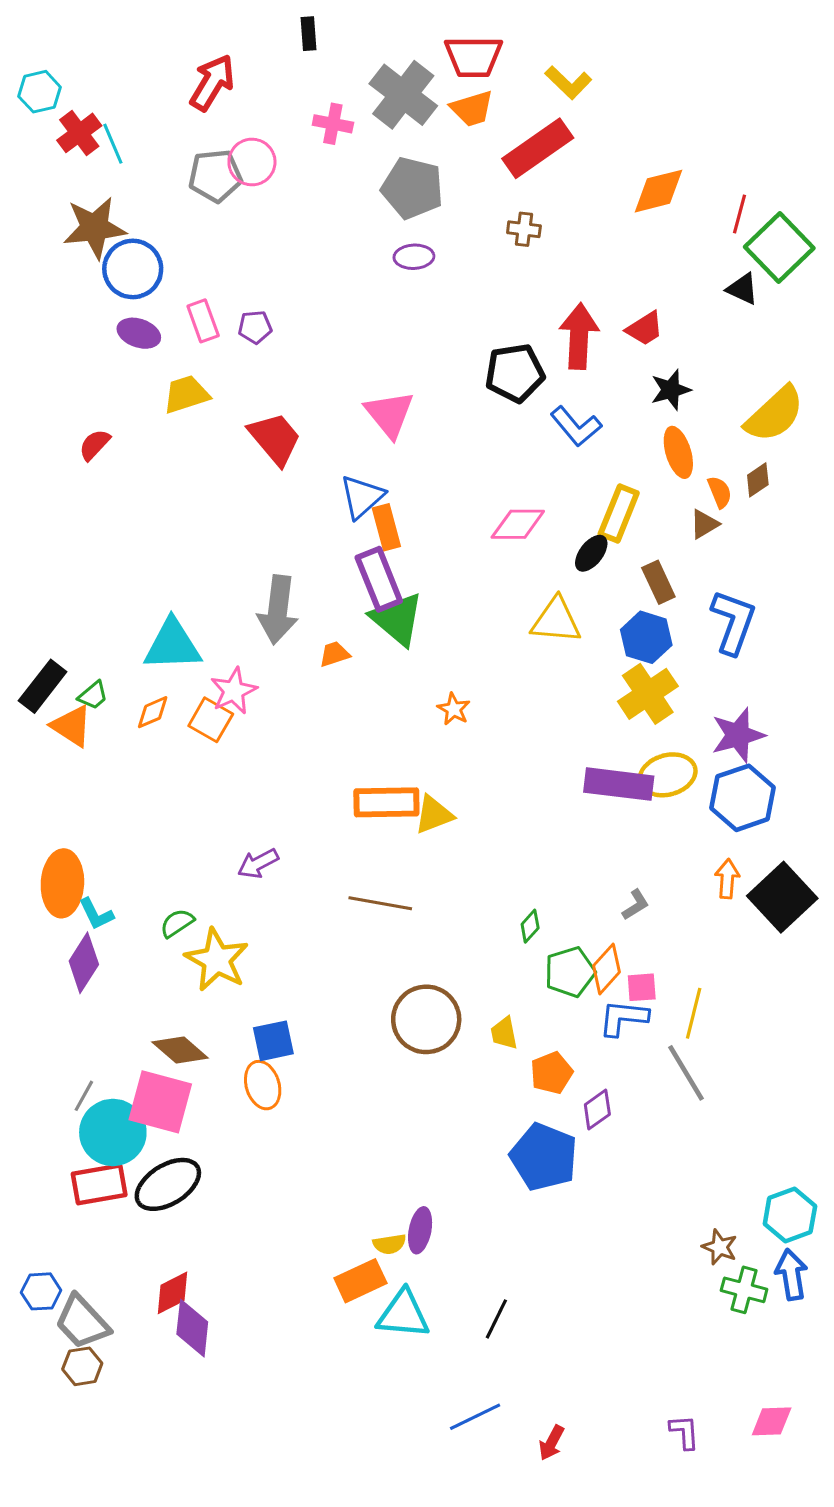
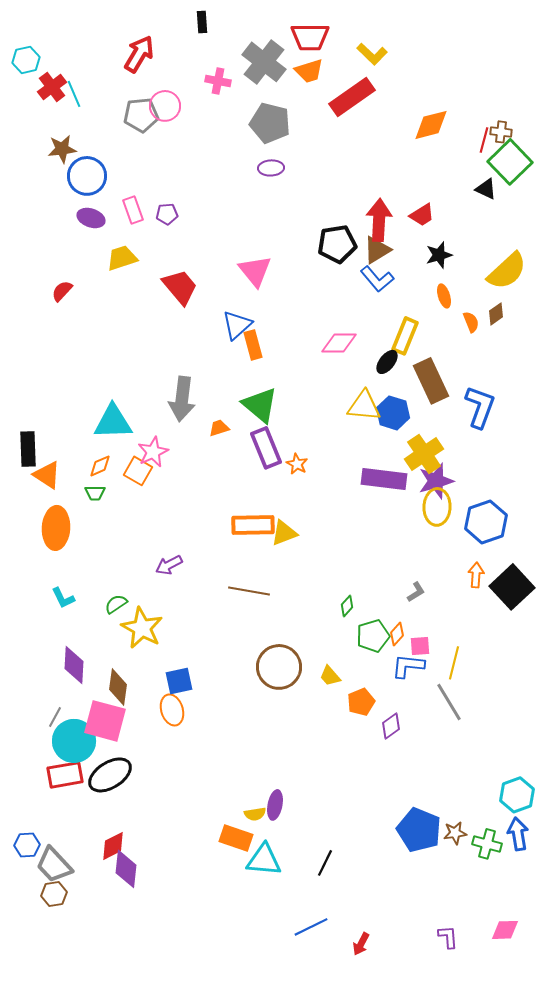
brown star: (95, 228) -> (62, 149), size x0.7
brown cross: (524, 229) -> (501, 132), moved
orange ellipse: (678, 452) -> (444, 296), size x0.7
brown triangle: (704, 524) -> (377, 250), moved, size x1.4
purple rectangle: (379, 579) -> (266, 448), moved
brown rectangle: (658, 582) -> (431, 381), size x1.6
blue hexagon: (646, 637) -> (393, 413), moved
black rectangle: (43, 686) -> (28, 449), turned -40
green trapezoid: (93, 695) -> (95, 493), moved, turned 40
purple star: (738, 735) -> (436, 481), moved
yellow ellipse: (668, 775) -> (437, 507), turned -72
purple rectangle: (619, 784) -> (384, 479), moved
orange ellipse: (62, 883) -> (56, 528), moved
purple diamond: (84, 963) -> (74, 665), moved, turned -30
orange diamond: (607, 969) -> (397, 634), size x0.7
yellow trapezoid: (504, 1033) -> (330, 676), turned -30
brown diamond: (180, 1050) -> (118, 687), turned 57
blue pentagon: (544, 1157) -> (419, 830), moved
brown star: (720, 1247) -> (455, 833), moved, turned -30
orange rectangle: (360, 1281) -> (236, 838), turned 44

